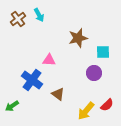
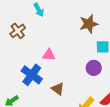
brown cross: (18, 19) -> (18, 31), moved
brown star: (78, 38) -> (89, 24), moved

